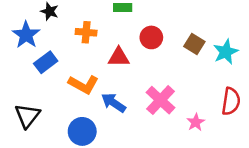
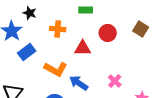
brown square: (194, 44) -> (141, 29), moved
pink cross: (160, 100) -> (115, 81), size x0.6

